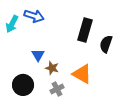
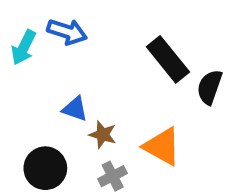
black rectangle: (85, 30) -> (168, 59), turned -55
blue triangle: (38, 55) -> (75, 109), turned -40

